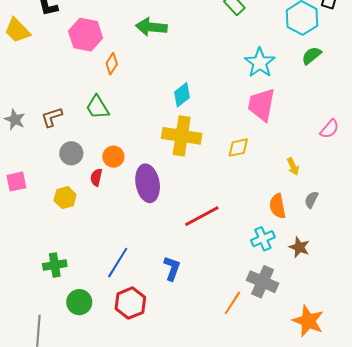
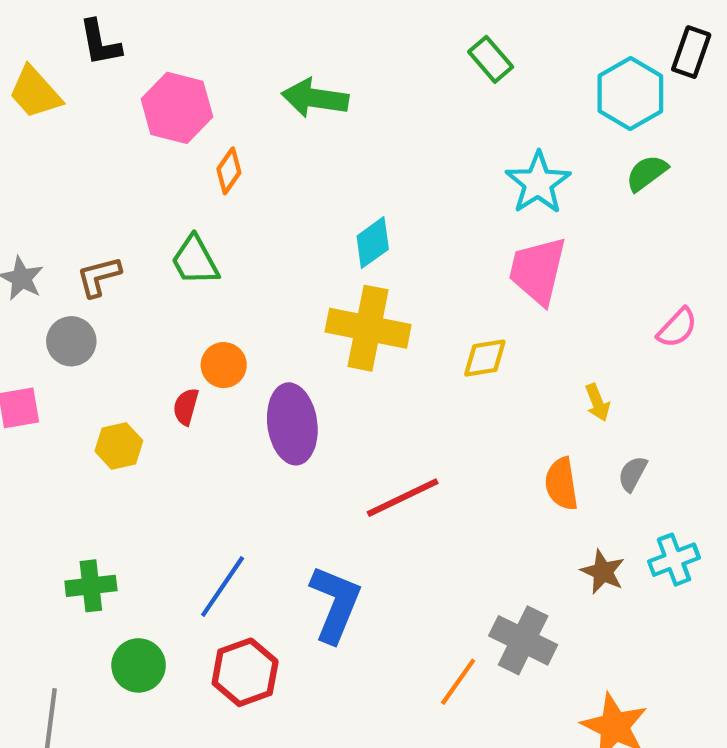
gray circle: (71, 153) -> (71, 341), moved
cyan cross: (263, 239) -> (674, 560), moved
blue L-shape: (172, 268) -> (335, 604), size x1.5

